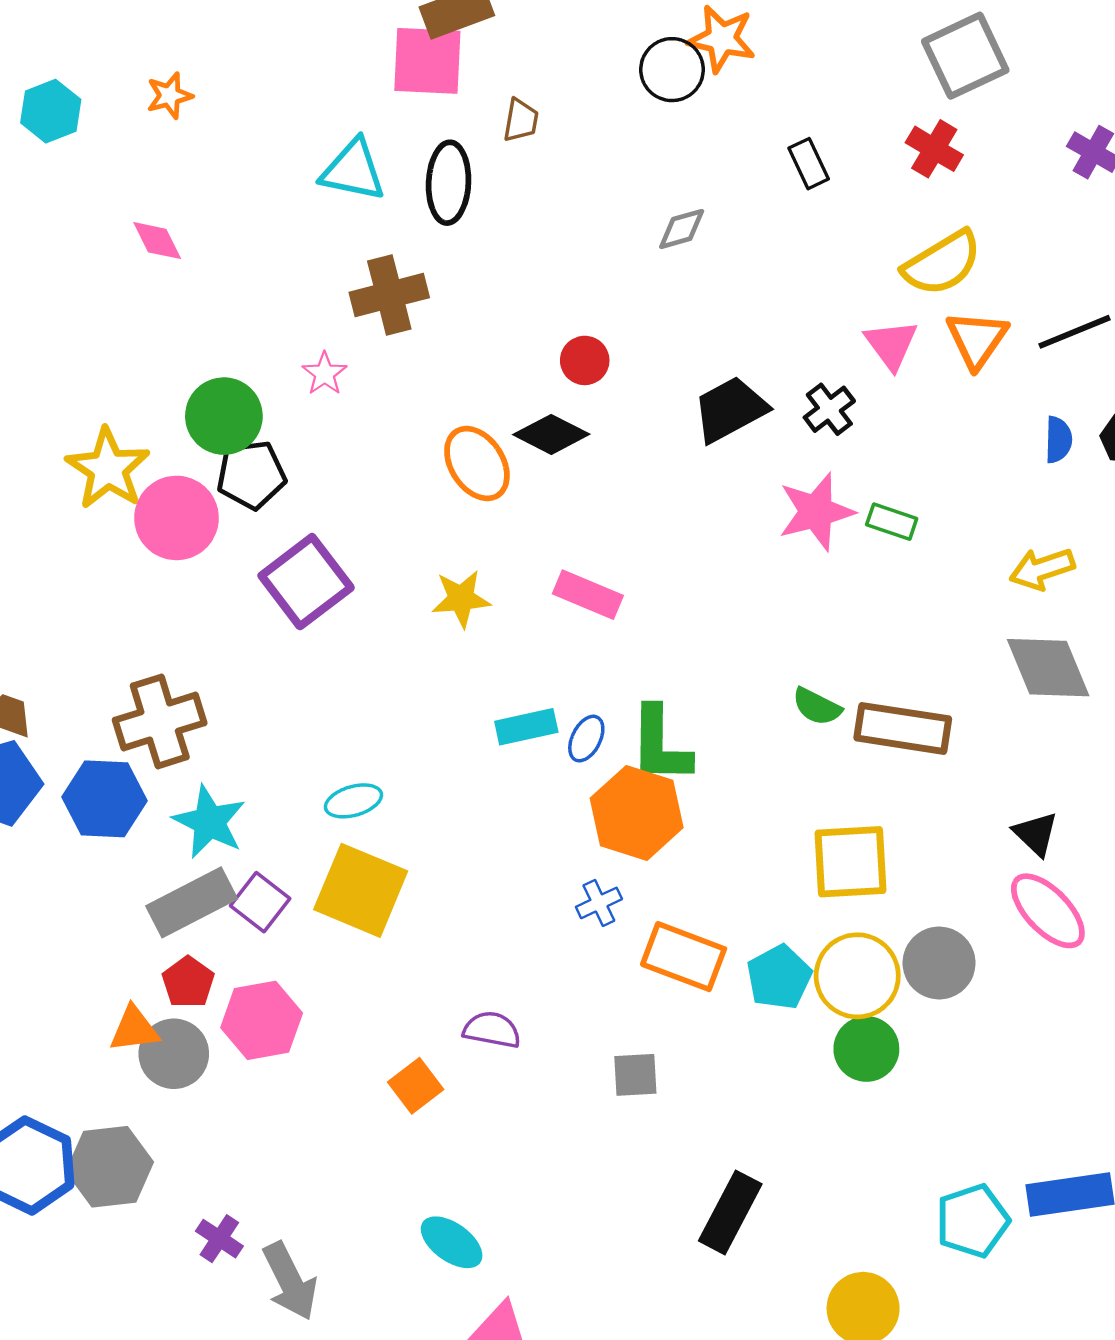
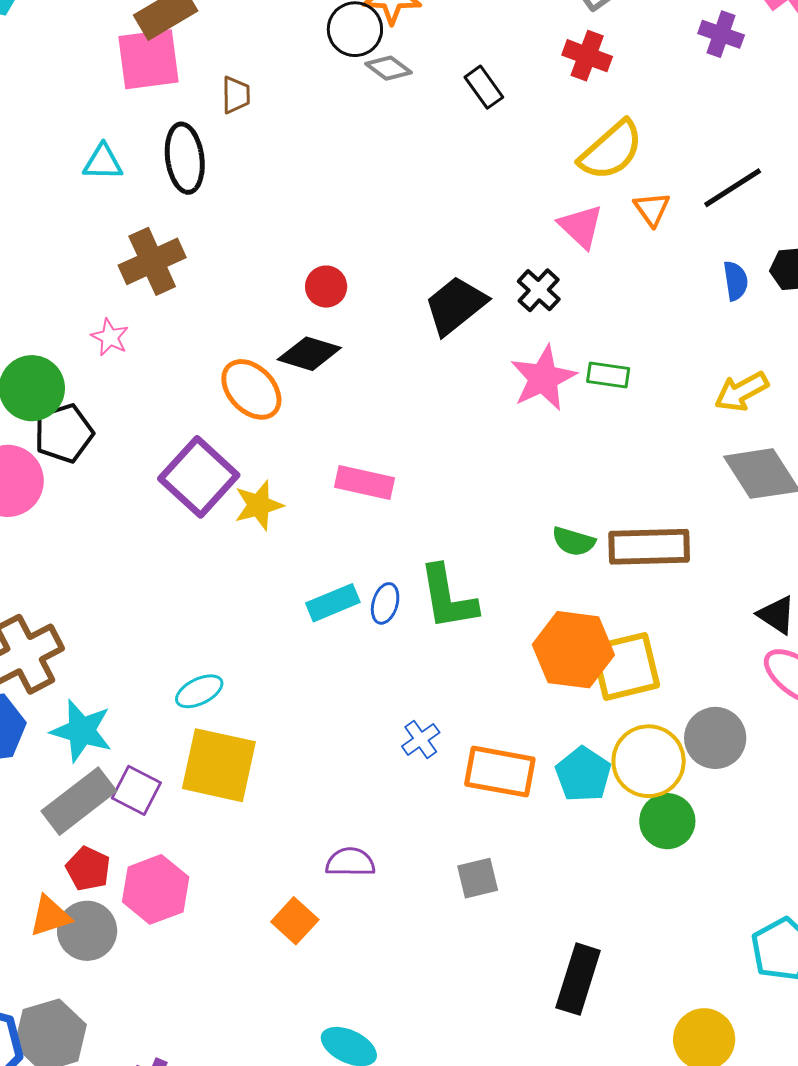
cyan triangle: (353, 170) -> (103, 162), size x0.7
gray diamond: (682, 229) -> (388, 68), moved, turned 63
orange triangle: (977, 339) -> (652, 209), size x0.7
purple square: (306, 582) -> (199, 477), moved
orange hexagon: (637, 813) -> (573, 650), moved

